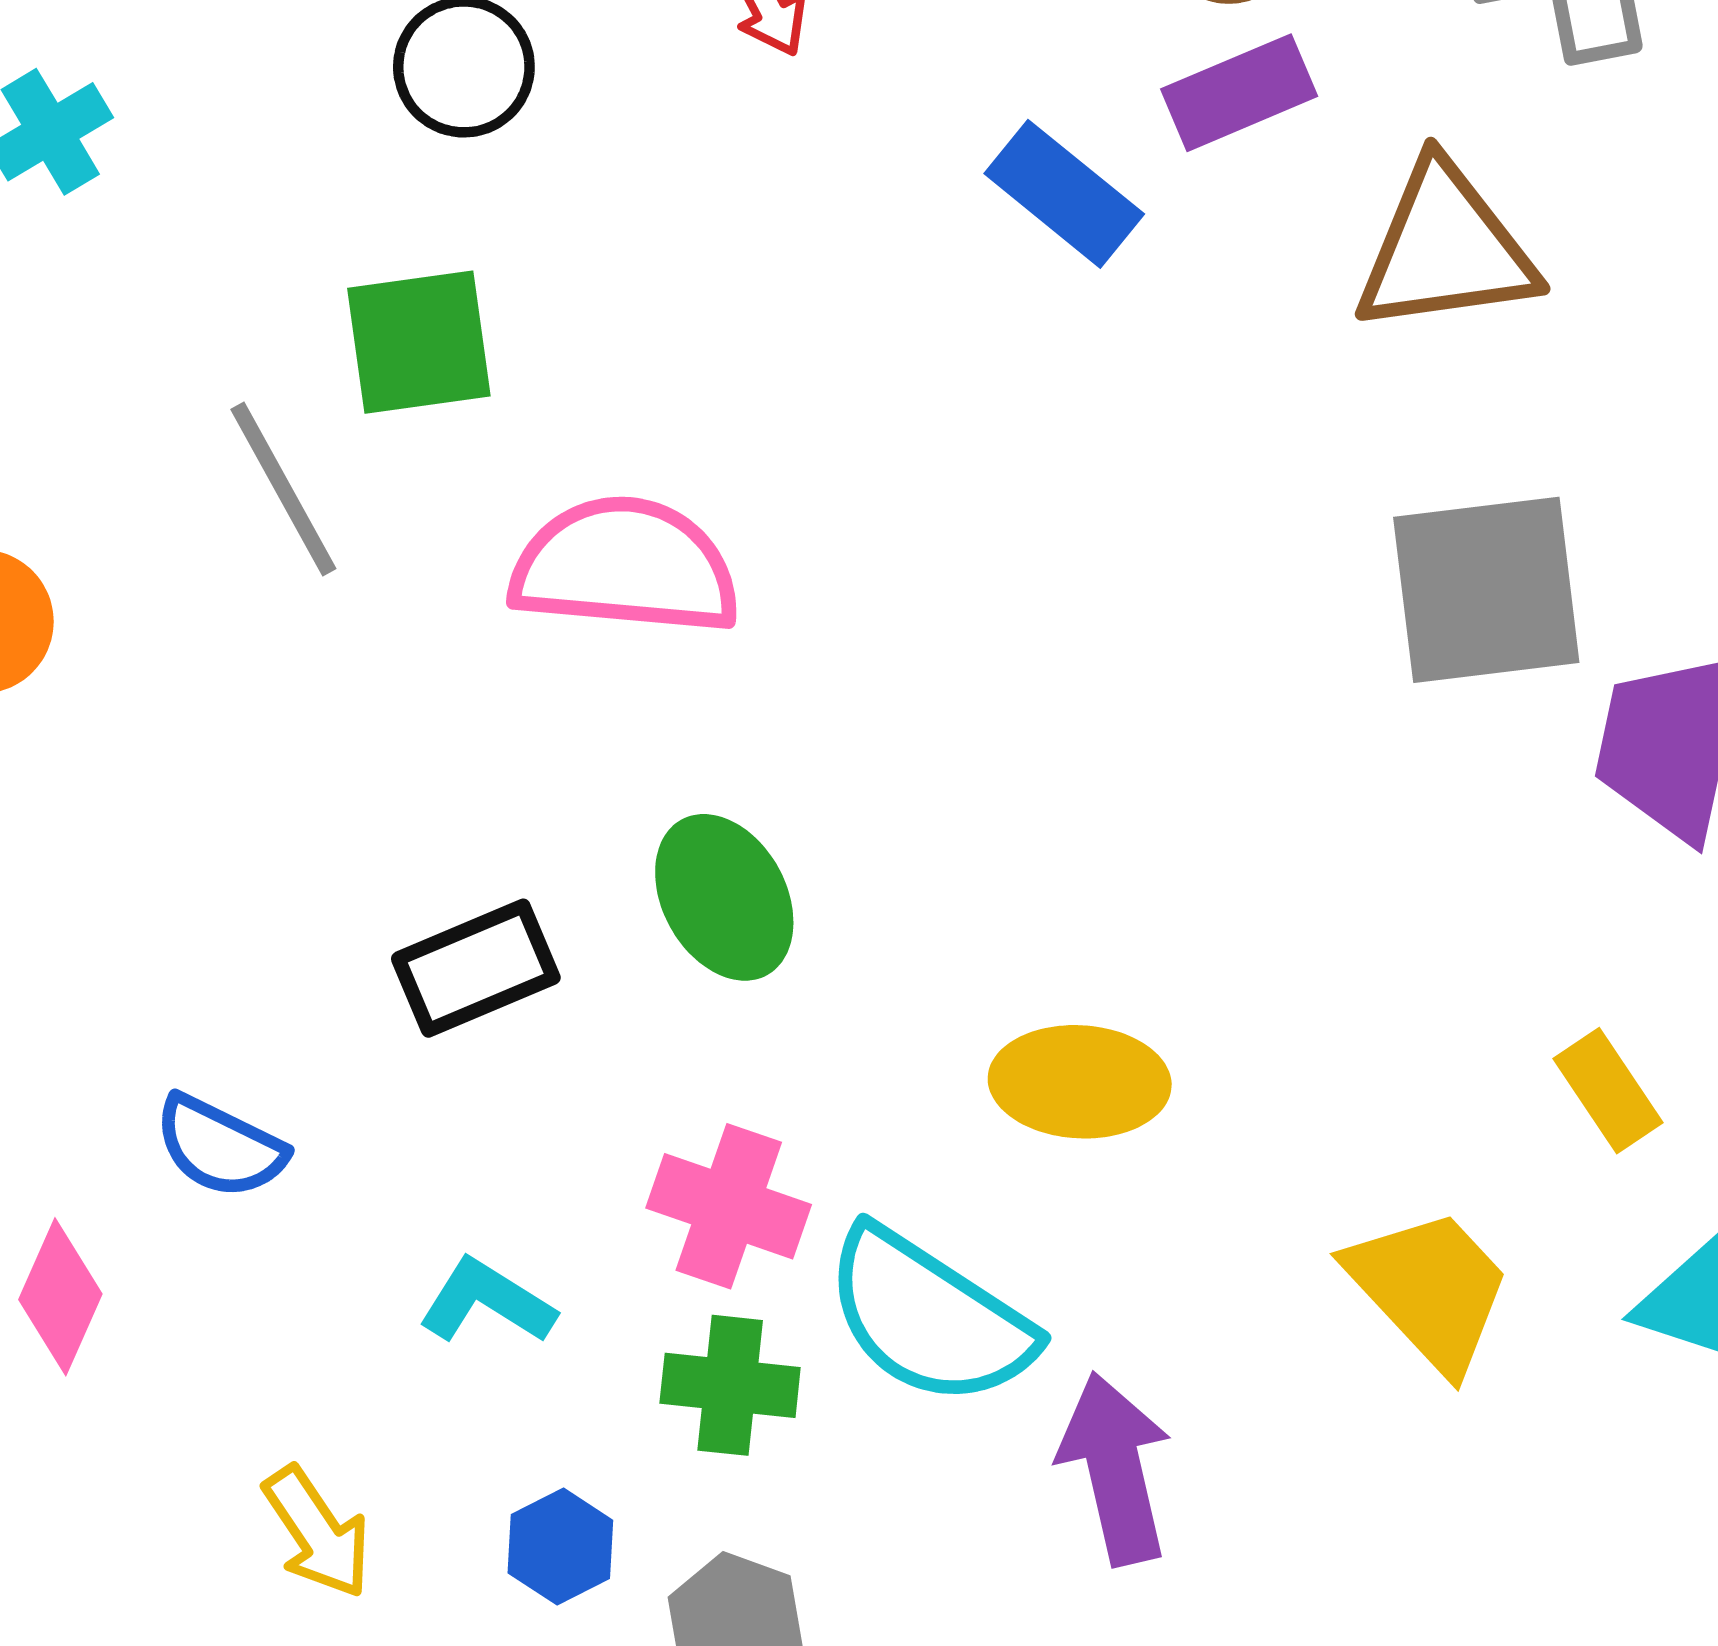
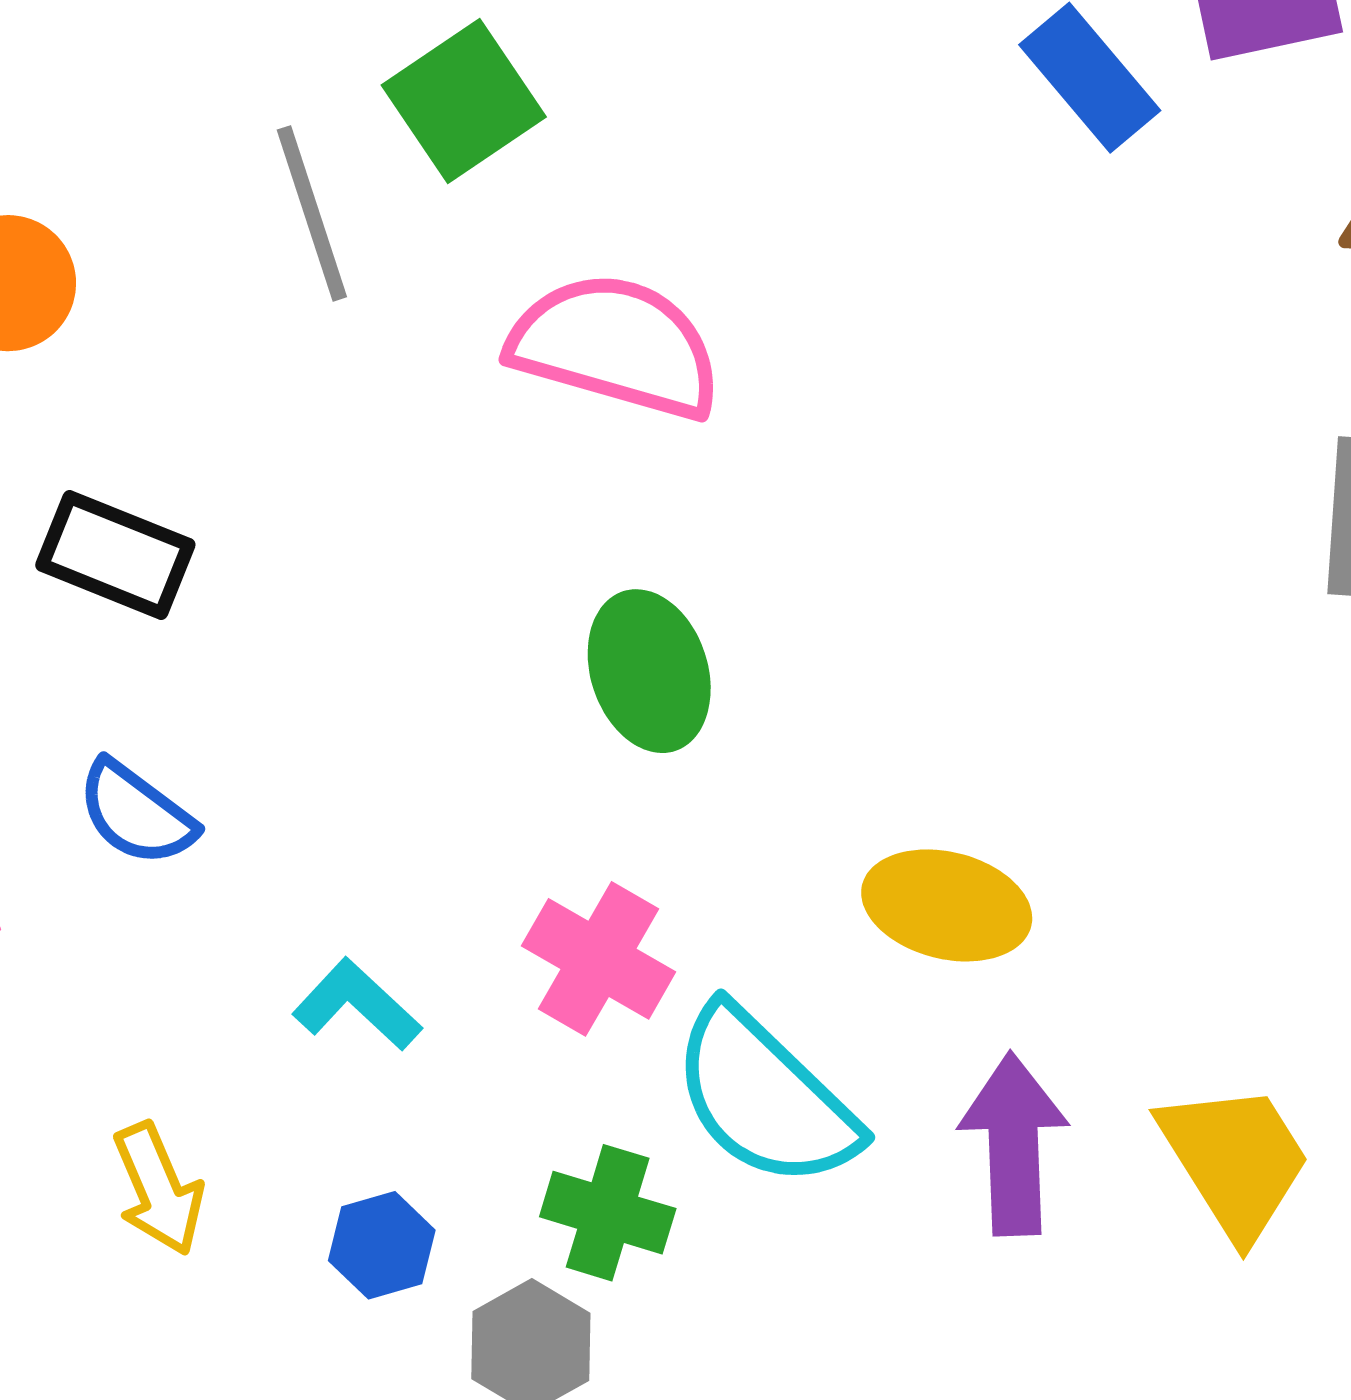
green square: (419, 342) -> (464, 101), turned -37
black rectangle: (476, 968) -> (115, 555), moved, turned 34
green cross: (730, 1385) -> (608, 1213), moved
purple arrow: (1115, 1469) -> (1014, 1144), moved

